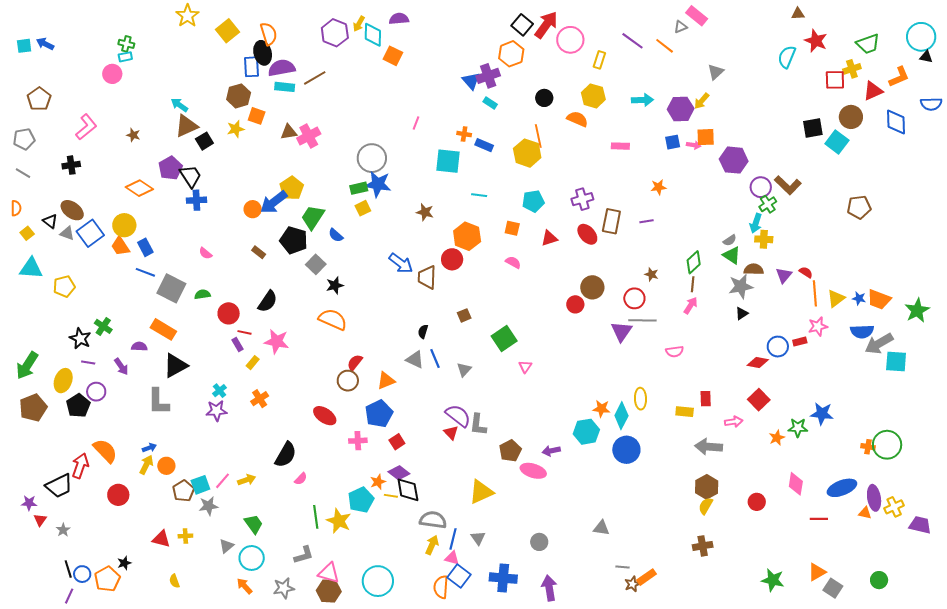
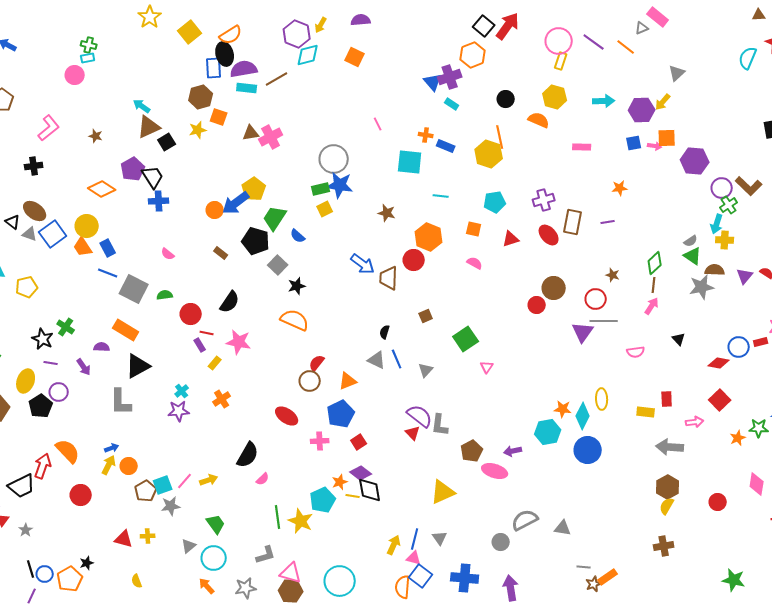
orange semicircle: (269, 34) -> (231, 35), turned 75
cyan diamond: (373, 35) -> (308, 55), moved, turned 75
pink circle: (570, 40) -> (559, 41), moved
pink line: (416, 123) -> (378, 124), turned -48
black triangle: (742, 313) -> (679, 339), moved, turned -40
gray semicircle: (433, 520) -> (525, 520), moved, turned -36

